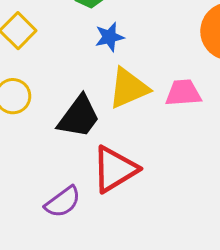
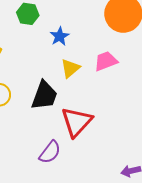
blue star: (109, 37) -> (60, 36), moved
yellow triangle: (129, 88) -> (70, 68), size x0.7

